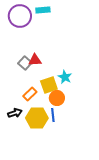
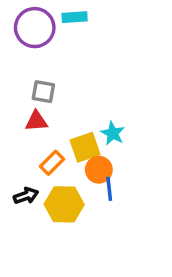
red triangle: (35, 60) -> (36, 121), moved
gray square: (25, 63) -> (43, 92), moved, turned -32
blue line: (53, 115) -> (109, 189), moved

